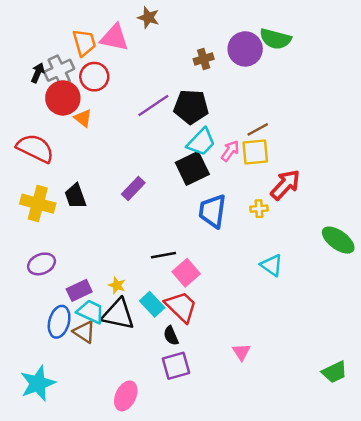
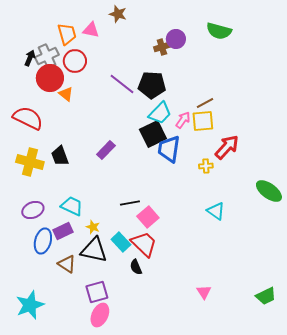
pink triangle: (114, 38) -> (91, 30), size x0.7
purple circle: (245, 49) -> (176, 39), moved, size x0.7
purple line: (153, 106) -> (122, 84), turned 72
blue trapezoid: (212, 211) -> (169, 149), moved
cyan trapezoid: (91, 312) -> (72, 206), moved
blue ellipse: (59, 322) -> (43, 241), moved
pink triangle: (241, 352) -> (204, 292), moved
purple square: (176, 366) -> (97, 292), moved

